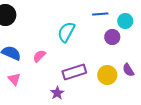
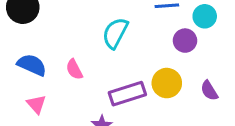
pink semicircle: (39, 56) -> (74, 69), turned -72
yellow circle: (107, 75) -> (167, 83), moved

